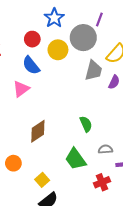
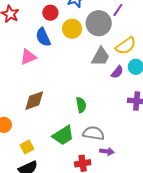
gray semicircle: (105, 149) -> (93, 133), size x1.5
green trapezoid: (76, 159) -> (63, 135), turned -100

